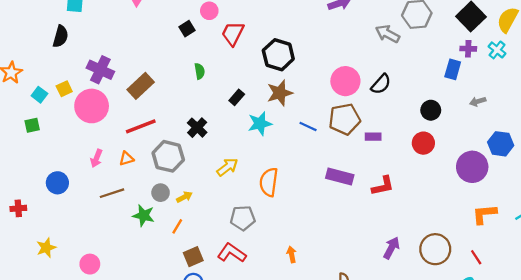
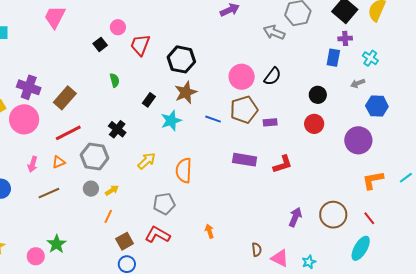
cyan cross: (497, 50) -> (370, 58), moved
blue hexagon: (501, 144) -> (377, 106), moved
green star: (144, 215) -> (57, 244), moved, turned 30

